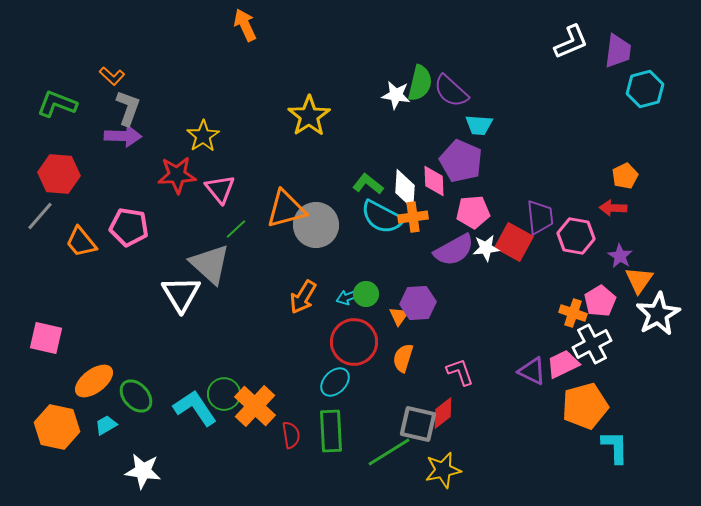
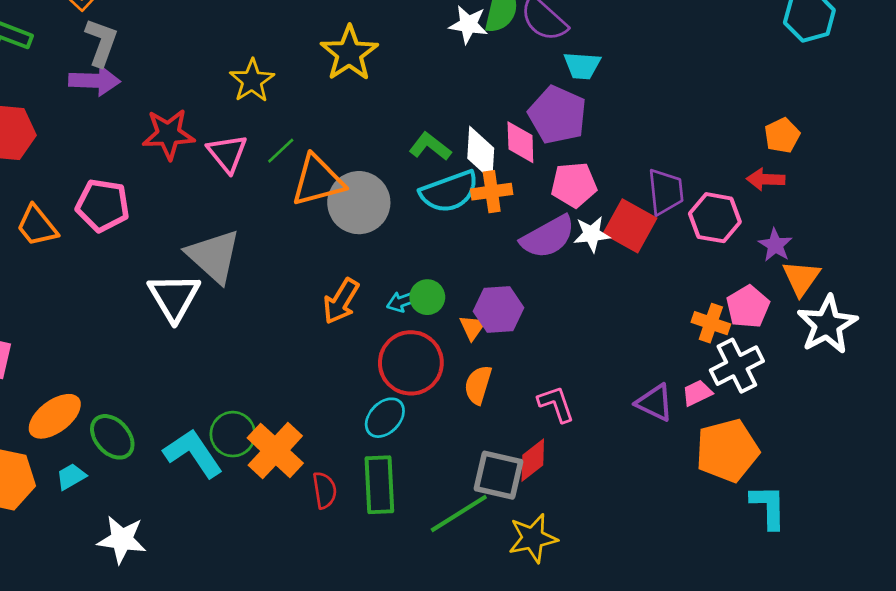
yellow star: (203, 136) -> (252, 81), moved
cyan semicircle: (382, 217) -> (449, 192), turned -48
green line: (236, 229) -> (281, 151), moved
pink trapezoid: (563, 364) -> (697, 393), size x0.7

